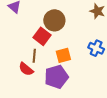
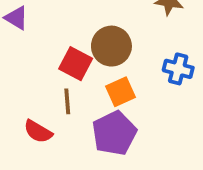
brown circle: (54, 20) -> (111, 46), moved
red semicircle: (26, 69) -> (38, 131), moved

